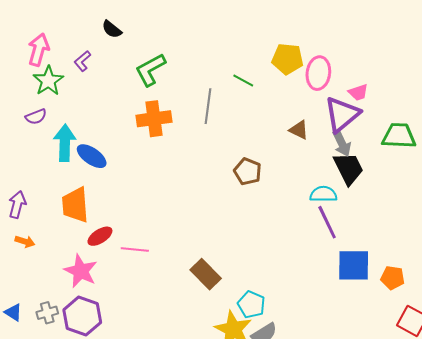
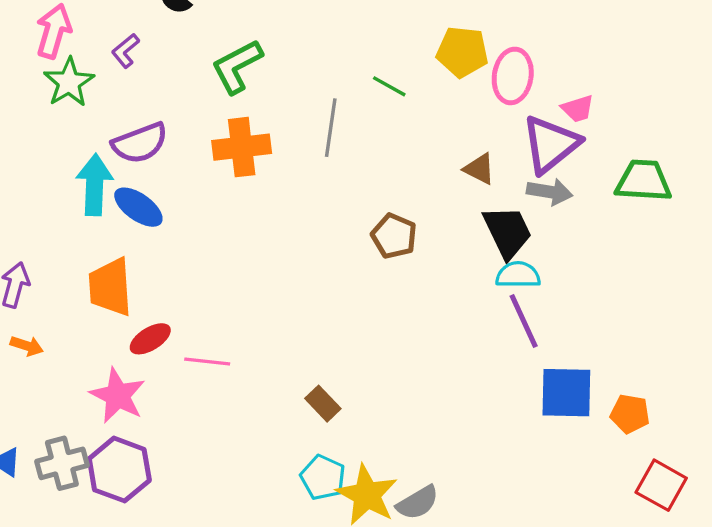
purple semicircle: (36, 117) -> (140, 143), moved, size x1.6
gray arrow: (342, 143) -> (550, 192), turned -56
black trapezoid: (349, 168) -> (508, 232), moved
brown rectangle: (206, 274) -> (323, 404), size x0.7
cyan pentagon: (251, 305) -> (323, 477), moved
gray cross: (47, 313) -> (62, 463), size x1.4

